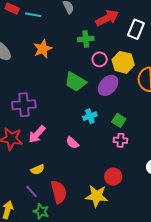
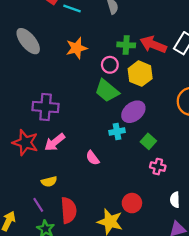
red arrow: (107, 18) -> (153, 45), moved, turned -140
pink circle: (100, 59) -> (110, 65), moved
yellow hexagon: (123, 62) -> (140, 74), moved
purple ellipse: (108, 85) -> (133, 112), moved
pink cross: (120, 140) -> (158, 167), moved

